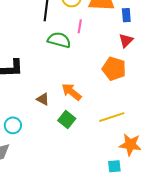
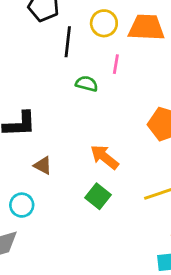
green semicircle: (59, 40) -> (87, 84), size x0.7
brown triangle: (43, 99) -> (43, 165), moved

